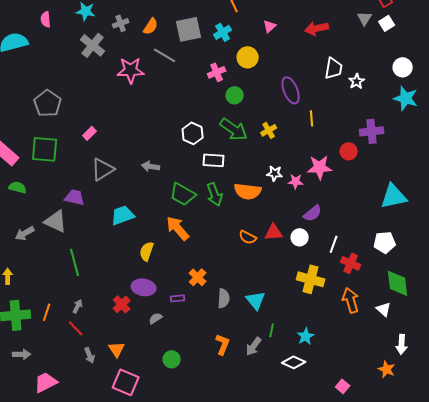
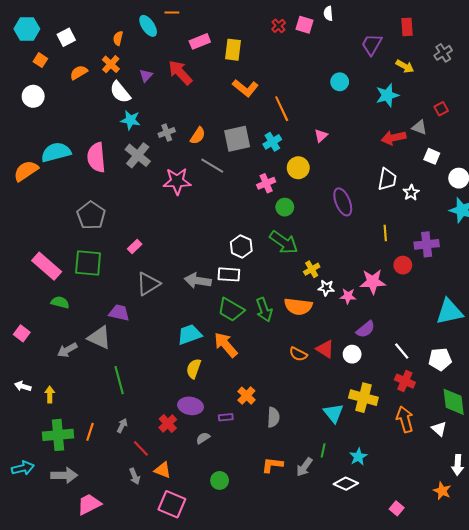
gray triangle: (365, 18) -> (419, 127), turned -42
pink semicircle: (46, 19) -> (96, 157), moved, size x1.8
white square: (387, 23) -> (432, 156), moved, turned -35
red arrow: (317, 28) -> (393, 138), moved
yellow line: (312, 118) -> (385, 233), moved
yellow cross: (269, 130) -> (312, 269), moved
white rectangle: (214, 160) -> (229, 274), moved
gray arrow: (151, 166) -> (198, 281), size x1.4
cyan trapezoid: (123, 215) -> (189, 334), moved
red triangle: (274, 232) -> (325, 349), turned 36
white line: (334, 244) -> (402, 351), moved, turned -60
cyan triangle: (256, 300) -> (333, 413), moved
red line: (76, 328) -> (141, 448), moved
orange L-shape: (223, 344) -> (272, 465), turned -105
orange triangle: (117, 349) -> (163, 470), turned -36
gray arrow: (22, 354) -> (64, 475), size x1.4

